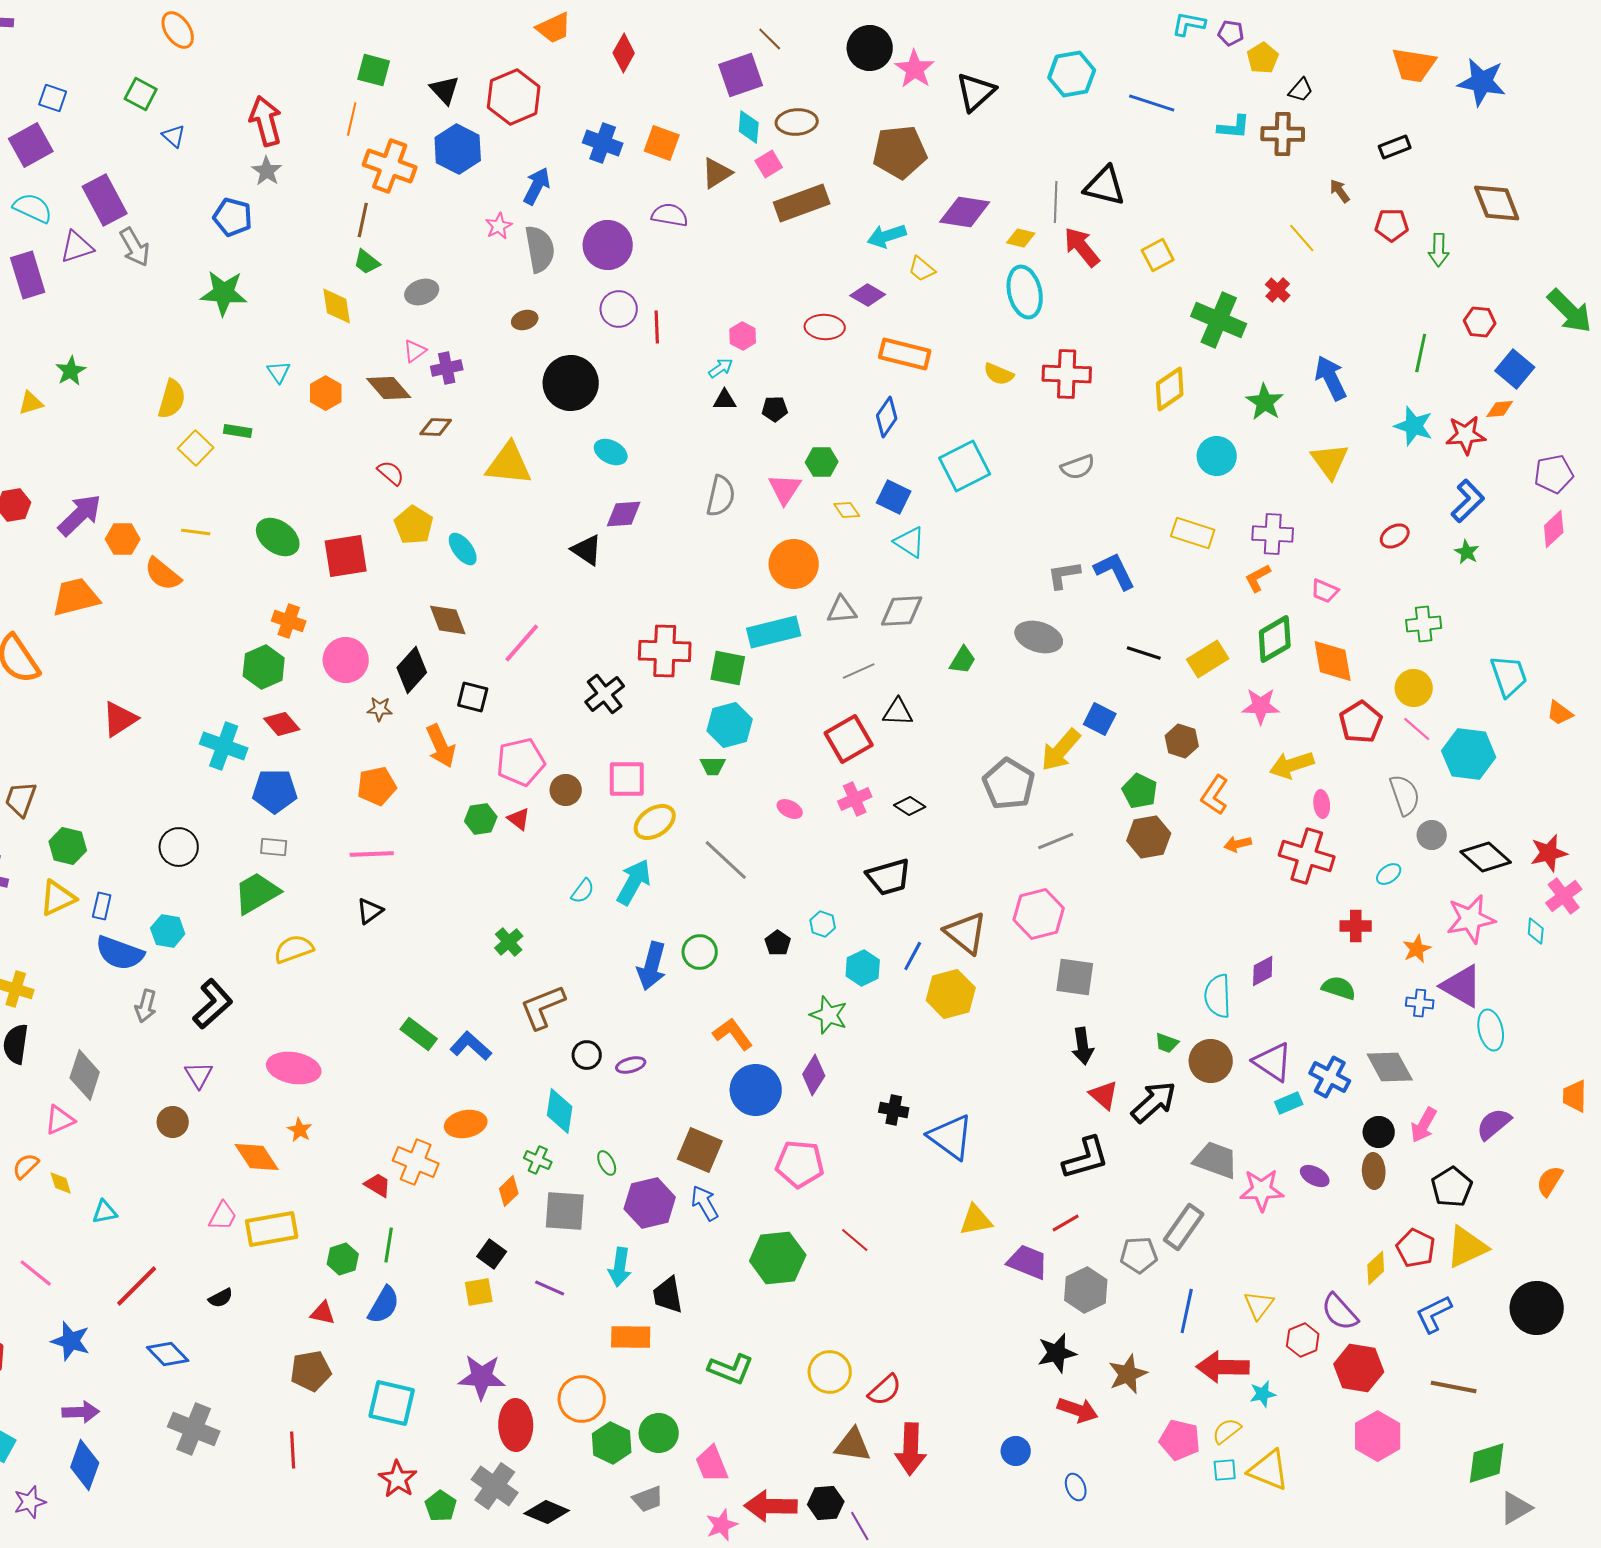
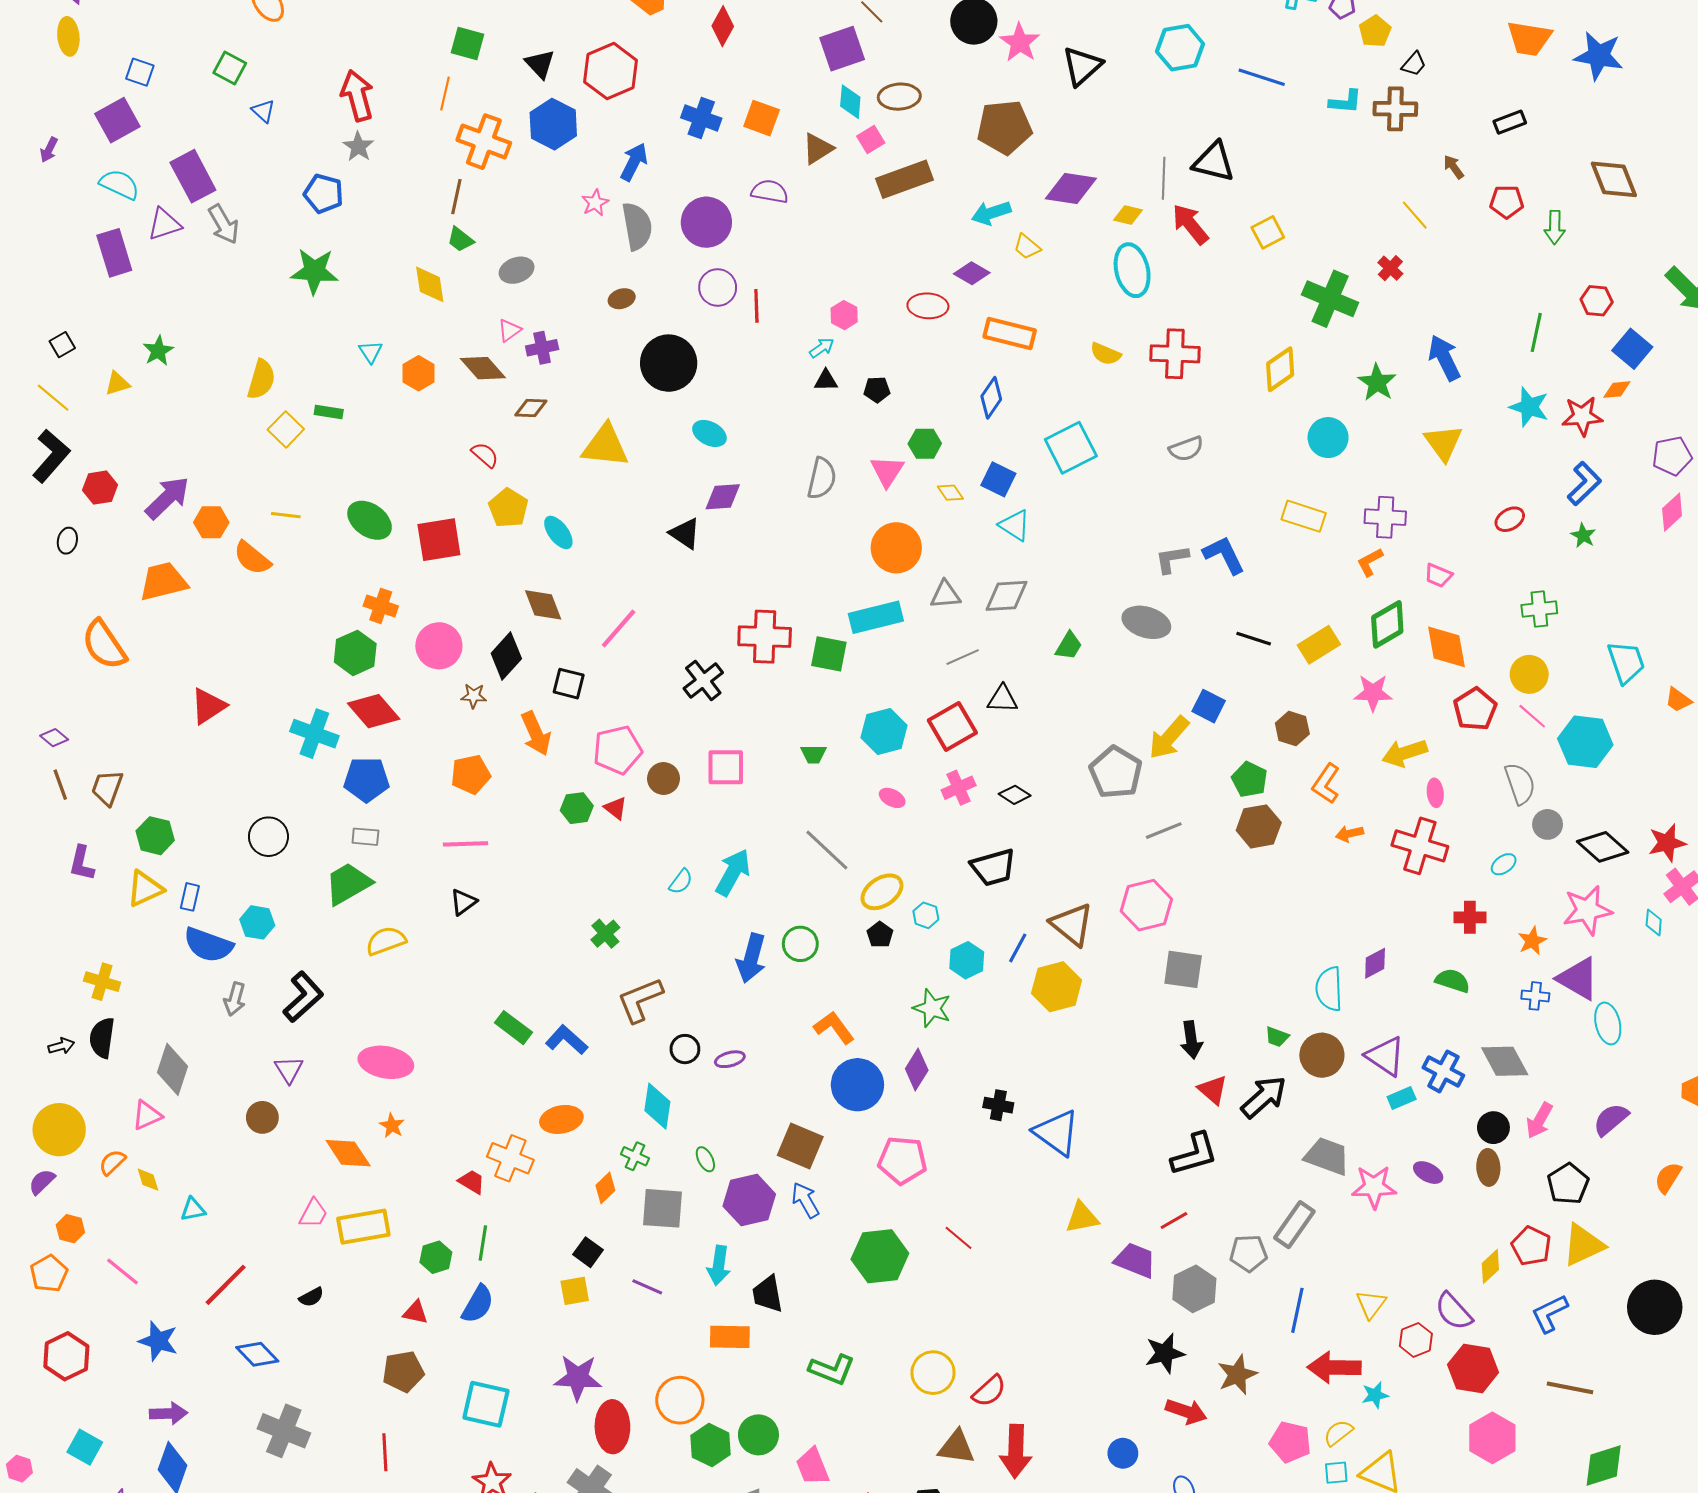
red diamond: (282, 724) -> (374, 711), size x1.4
cyan hexagon: (730, 725) -> (884, 732), moved
yellow ellipse: (655, 822) -> (882, 892), moved

